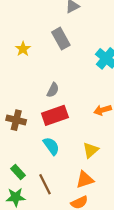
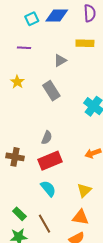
yellow star: (23, 49) -> (17, 82), moved
brown cross: (16, 120) -> (15, 157), moved
orange triangle: (85, 180) -> (80, 217), turned 30

